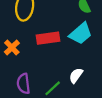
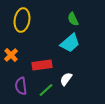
red rectangle: (48, 38) -> (42, 65), moved

